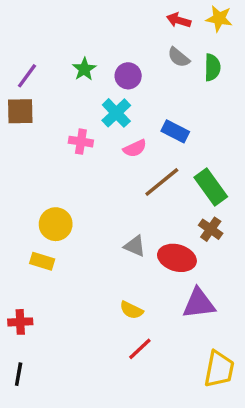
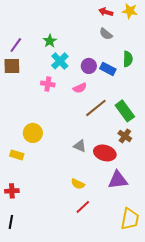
green semicircle: (212, 67) -> (128, 59), moved
purple circle: (128, 76) -> (89, 66), moved
cyan cross: (116, 113) -> (60, 61), moved
blue rectangle: (175, 131) -> (108, 69), moved
yellow rectangle: (42, 261) -> (17, 155), moved

